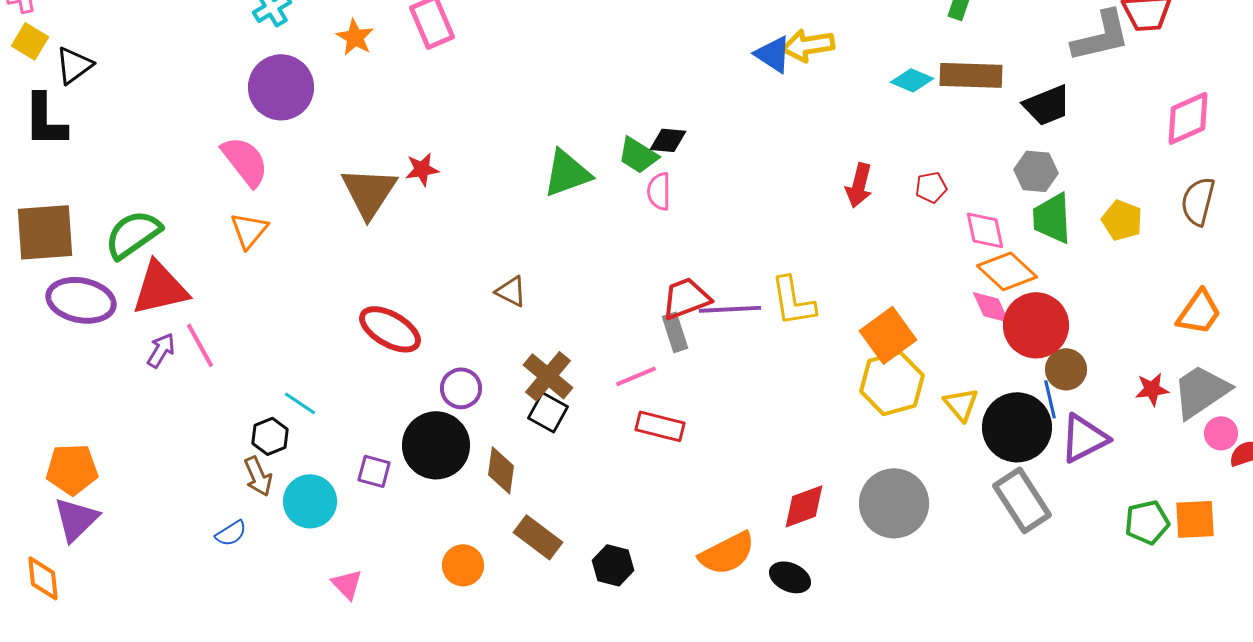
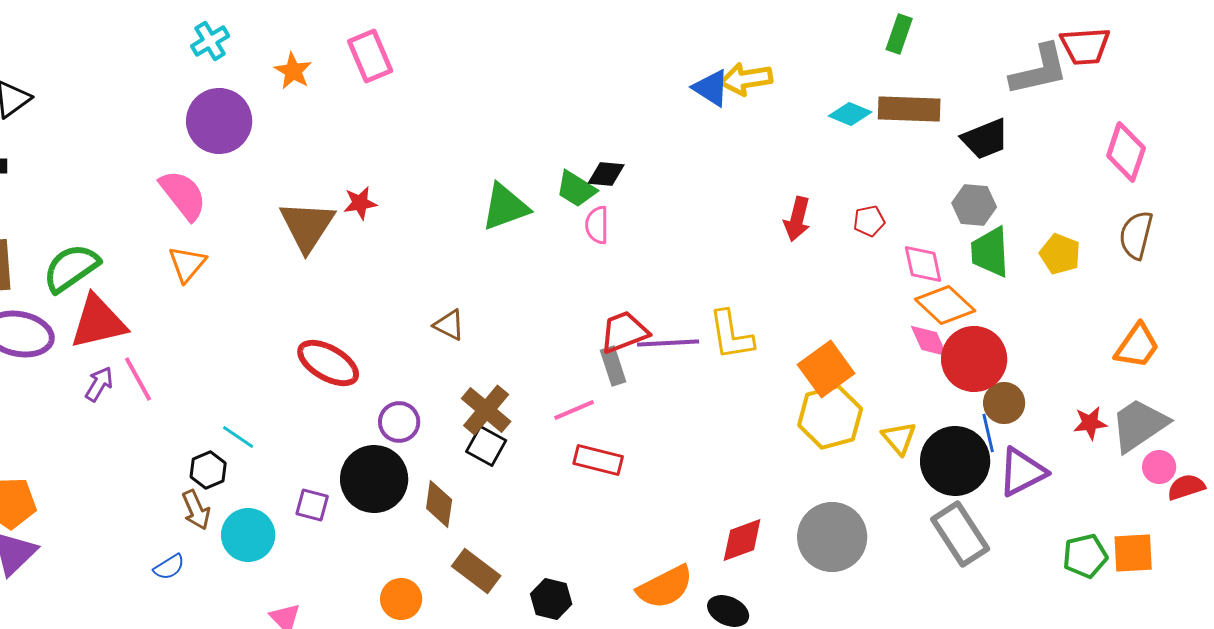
pink diamond: (1188, 118) -> (1126, 152), turned -48

